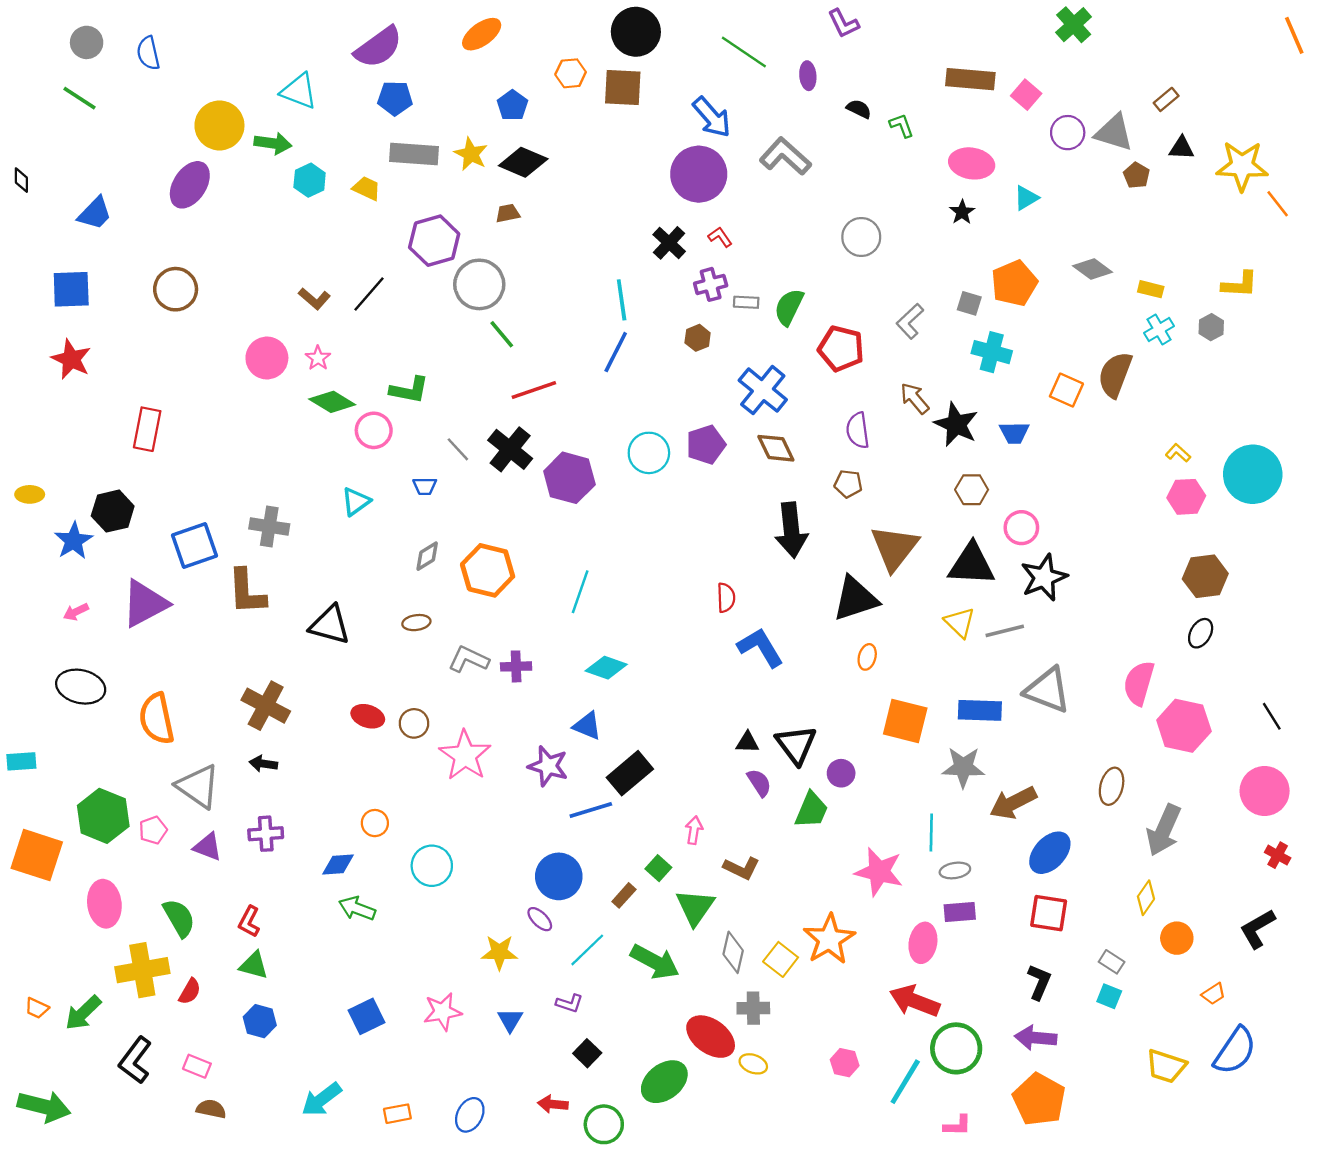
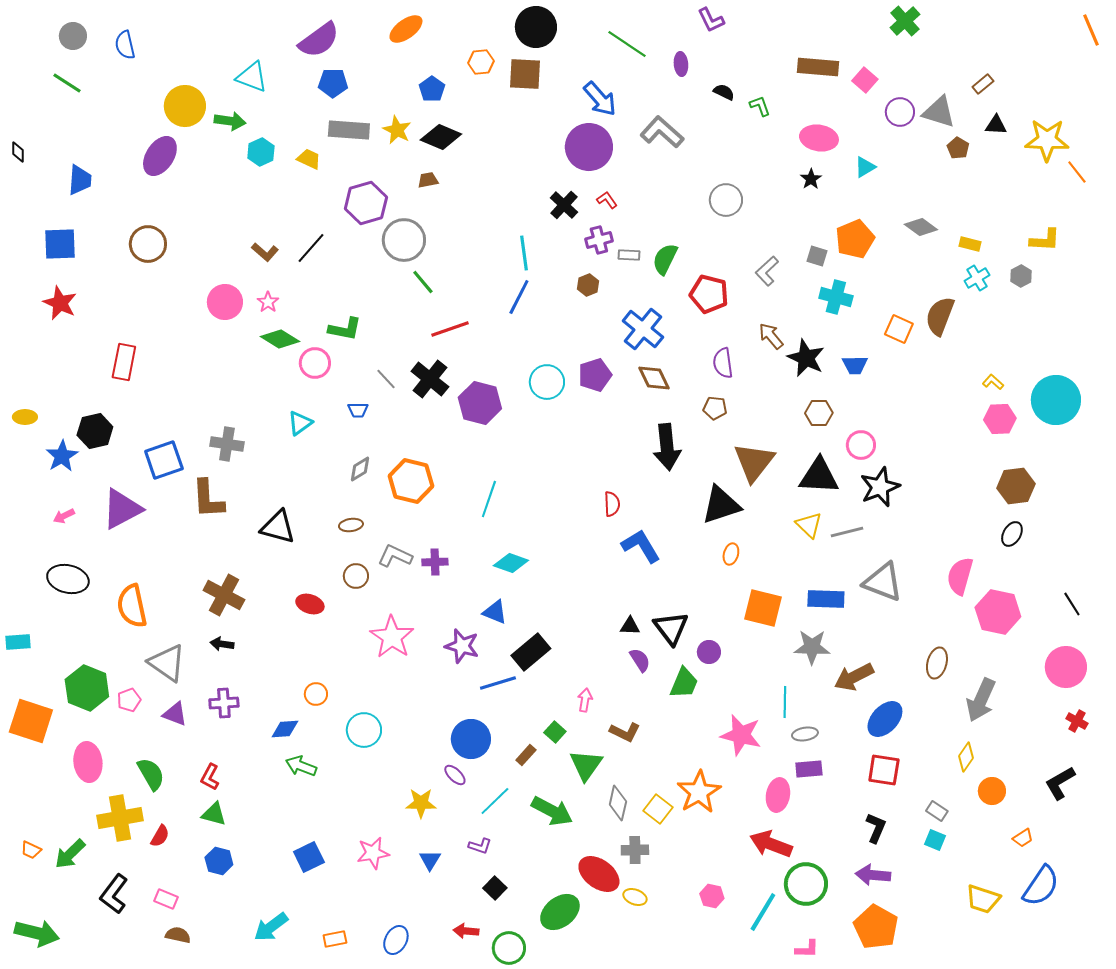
blue trapezoid: (95, 213) -> (80, 180), turned -40
brown circle: (414, 723) -> (356, 576), moved

